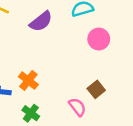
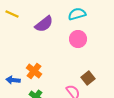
pink circle: (99, 39) -> (78, 39), moved

